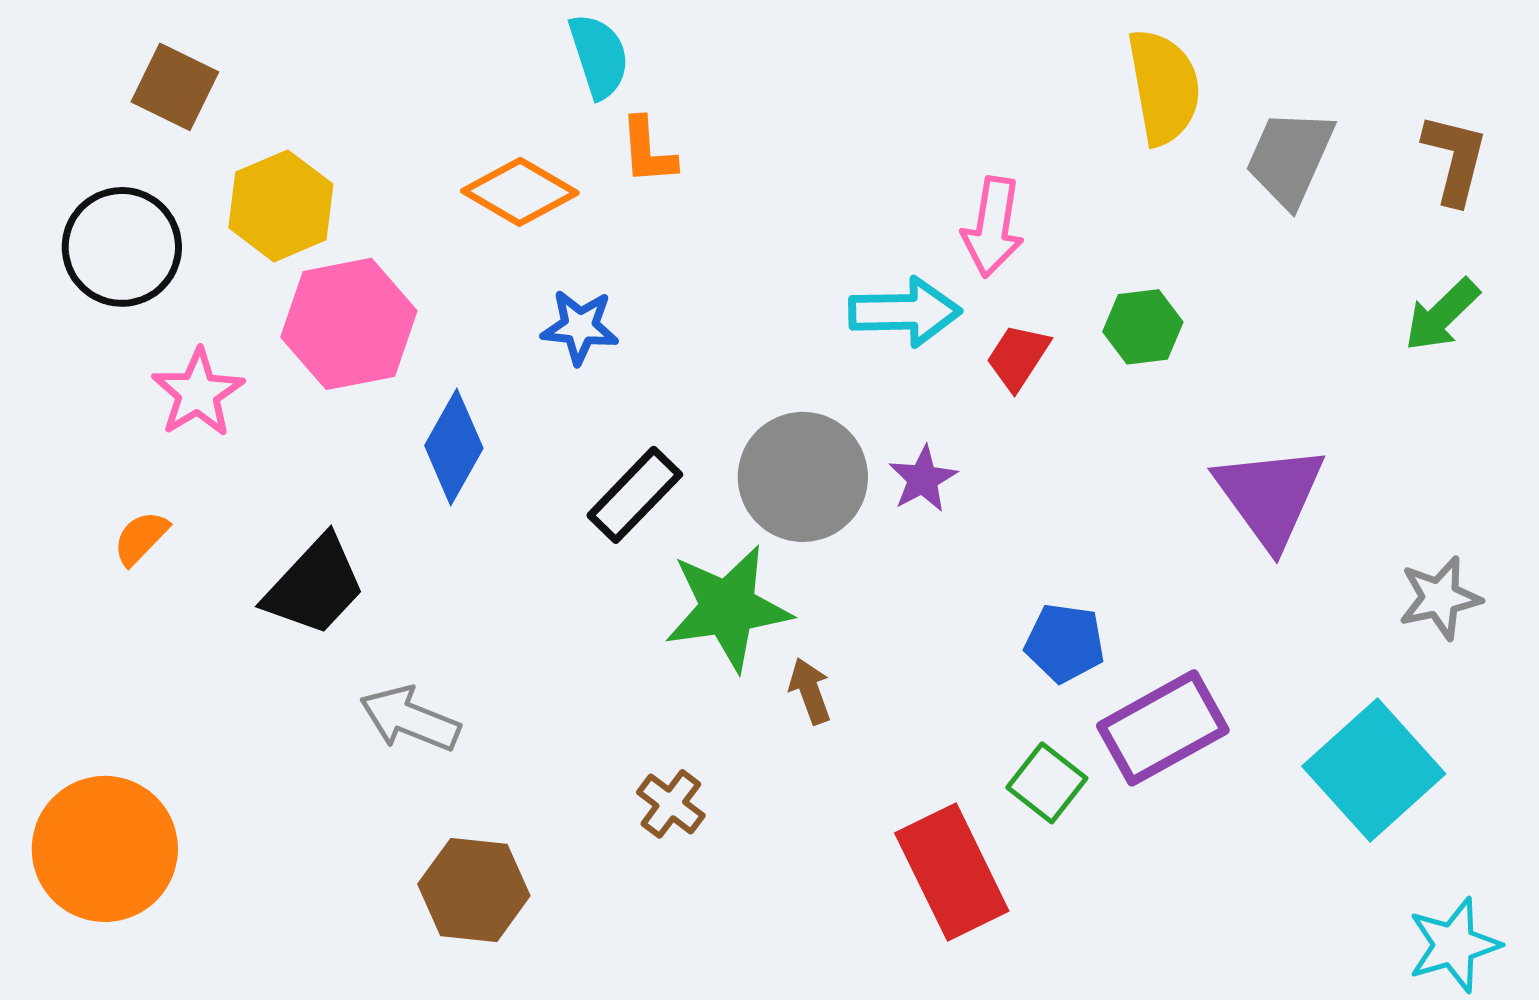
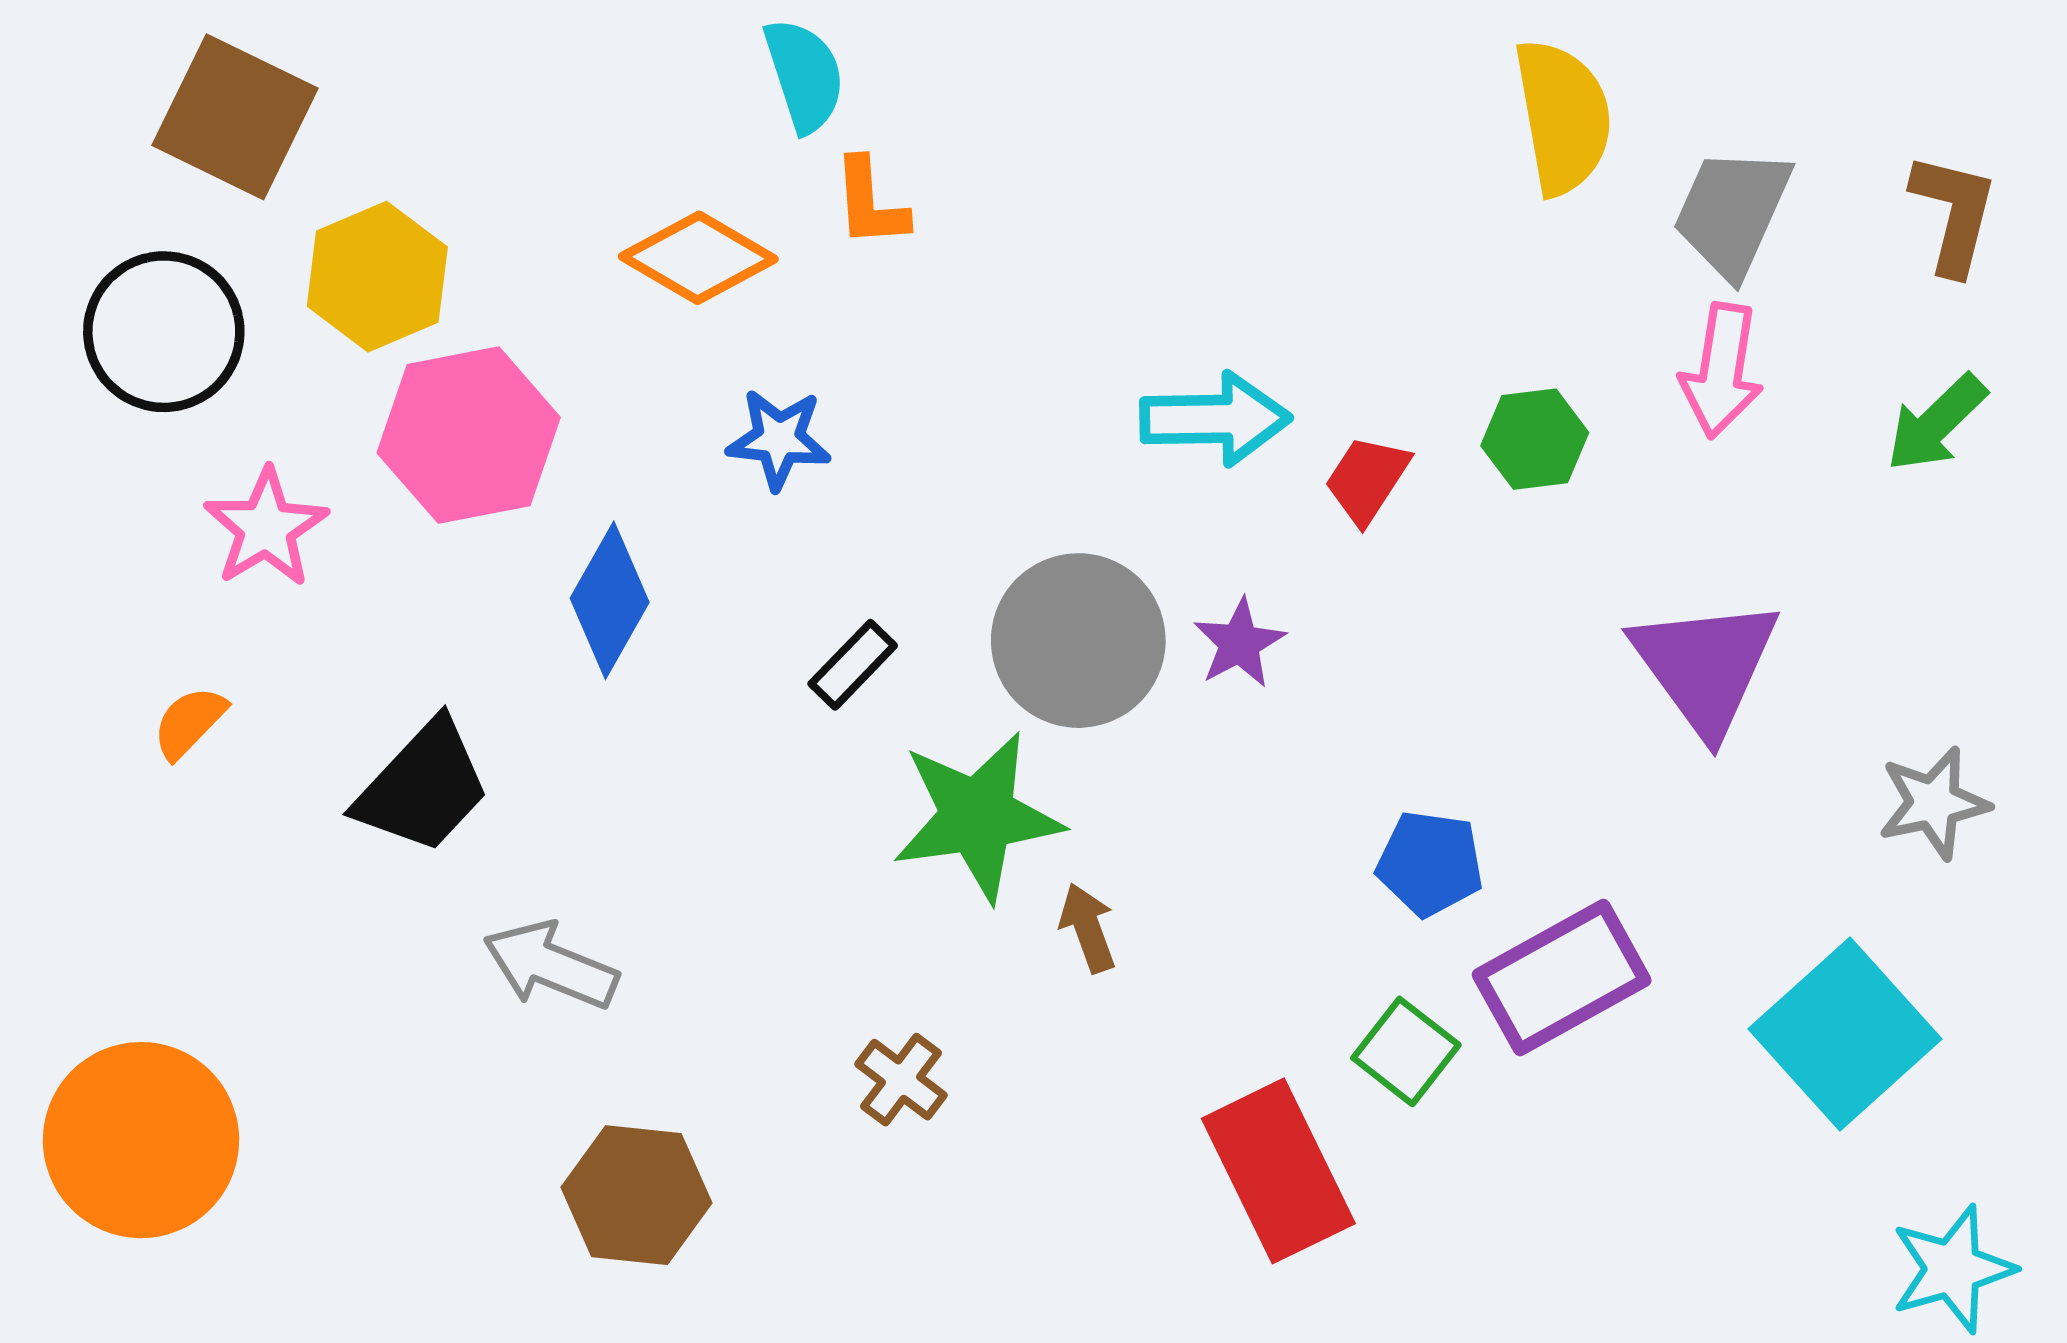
brown square: (175, 87) -> (235, 117), size x1.4
pink arrow: (993, 227) -> (1721, 371), moved
black rectangle: (635, 495) -> (853, 665), size x0.7

